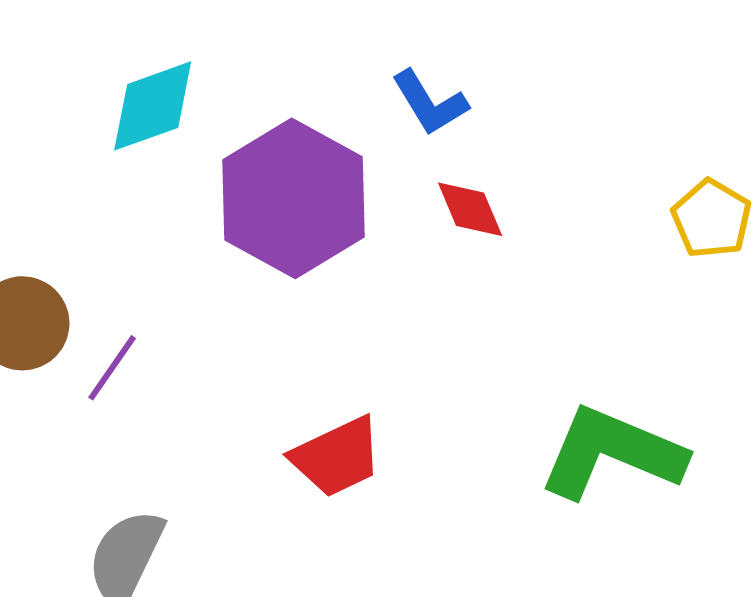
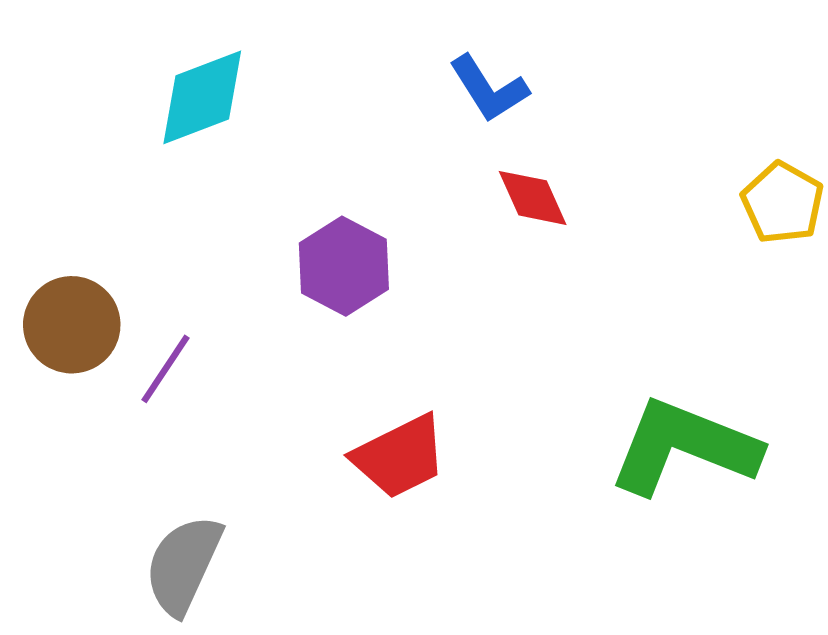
purple hexagon: (293, 198) -> (344, 266), moved, size x0.6

